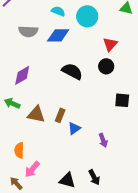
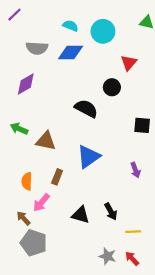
black circle: (106, 66) -> (112, 87), moved
black semicircle: (72, 71) -> (86, 109), moved
purple diamond: (22, 75) -> (26, 84), moved
brown rectangle: (60, 115) -> (57, 177), moved
blue triangle: (74, 128) -> (88, 157), size x1.6
purple arrow: (103, 140) -> (135, 170), moved

